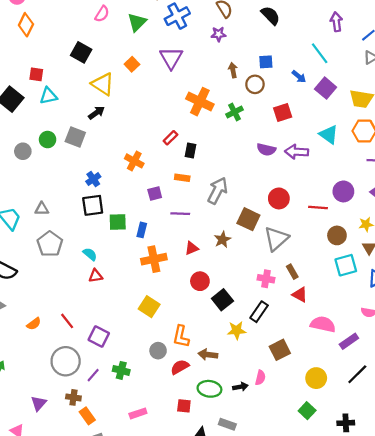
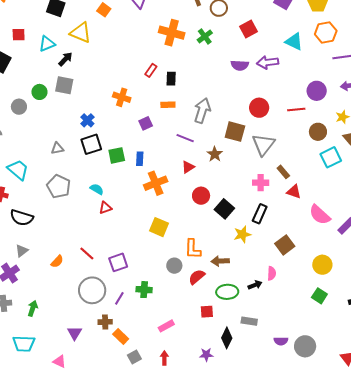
cyan triangle: (48, 96) -> (47, 44), moved
black arrow: (96, 113) -> (65, 59), moved
gray triangle: (42, 209) -> (57, 148), moved
purple line: (180, 214) -> (185, 138), moved, turned 30
pink semicircle: (323, 324) -> (320, 215), turned -140
purple square: (99, 337) -> (118, 262), turned -36

